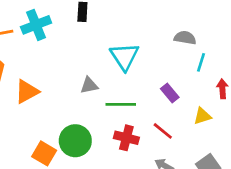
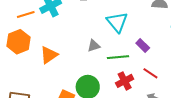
purple rectangle: (170, 93) -> (143, 45), moved
red cross: (126, 138) -> (125, 81), turned -36

